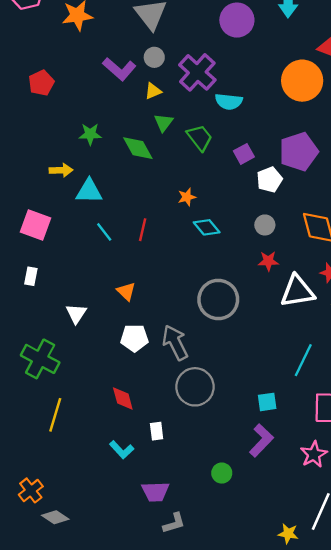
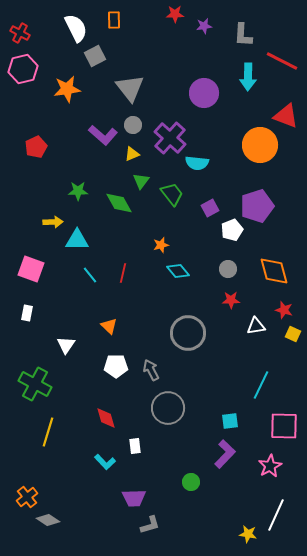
white triangle: (297, 291) -> (256, 326), size x0.6
gray arrow: (175, 343) -> (151, 370), size x0.7

